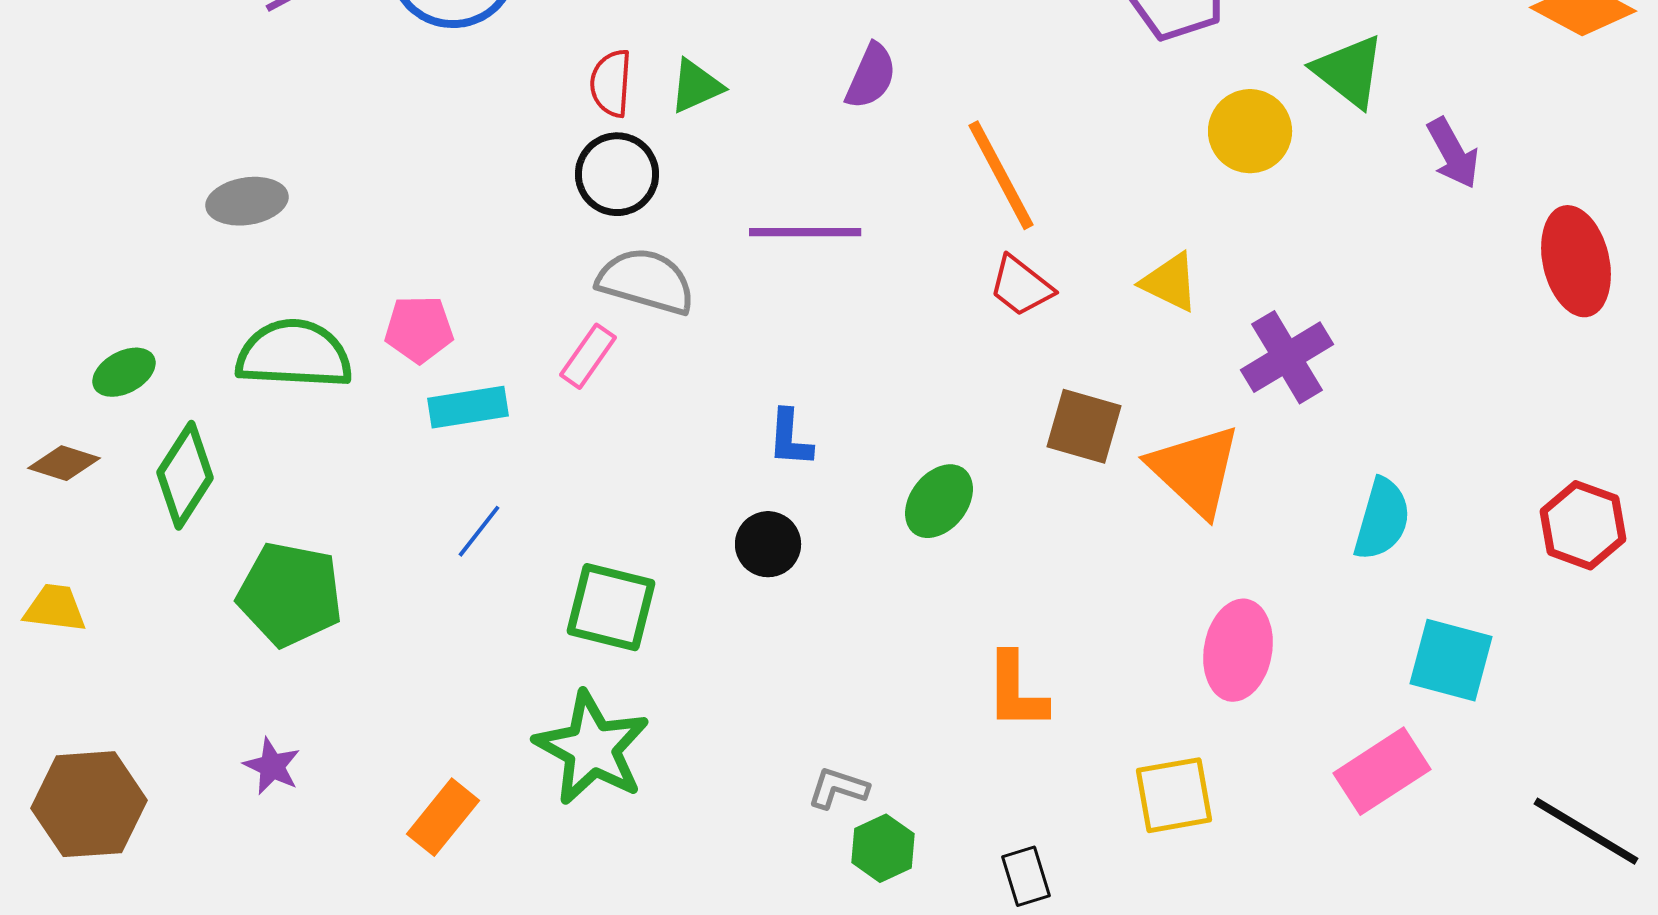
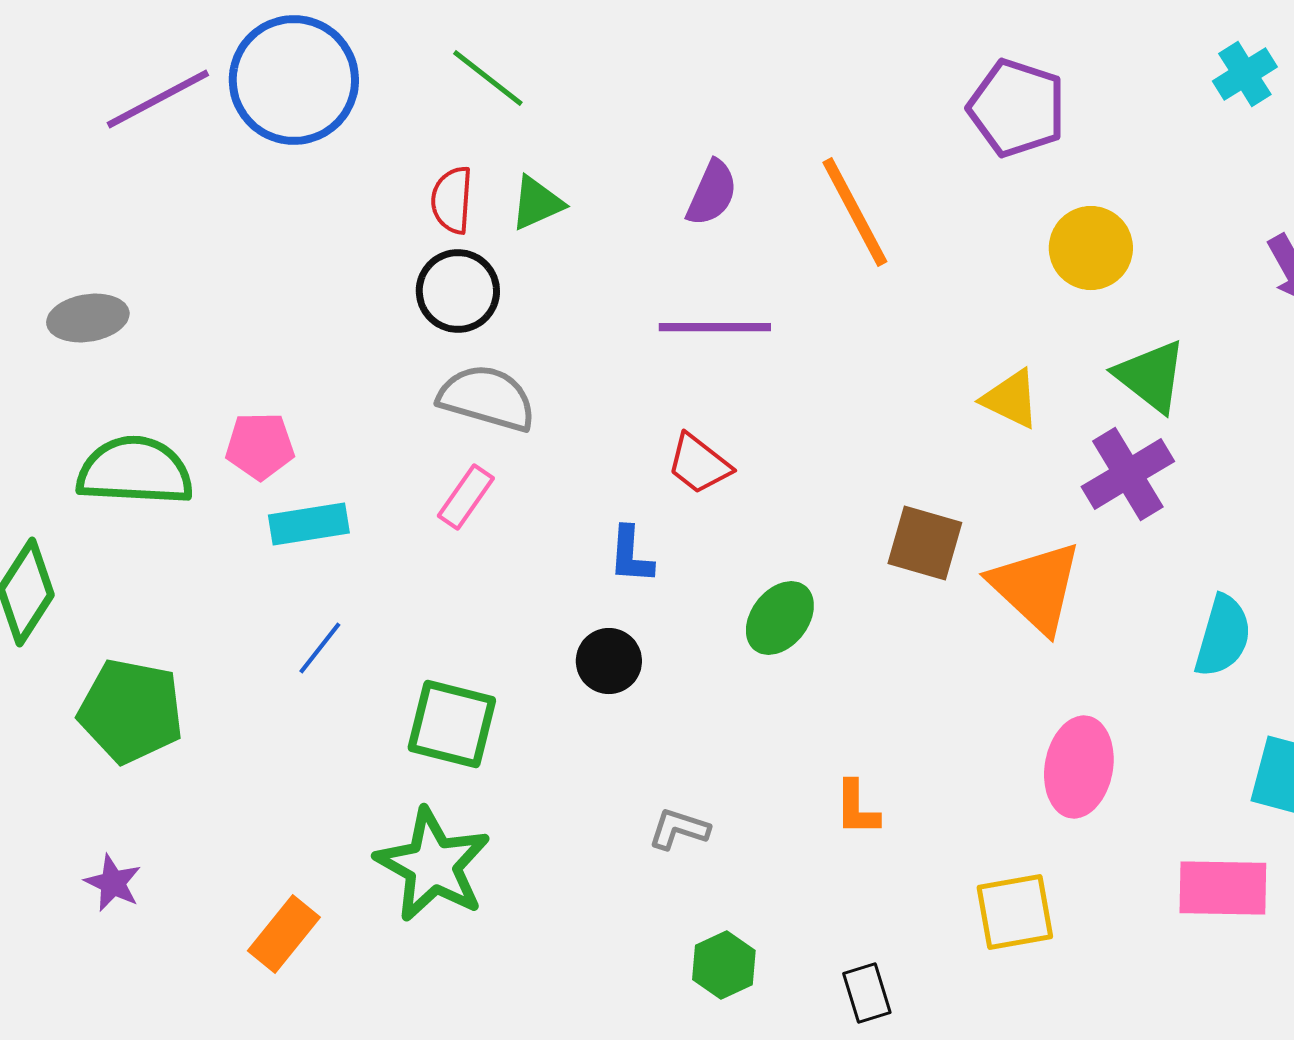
green triangle: (1349, 71) -> (1151, 376), moved
orange line: (1001, 175) -> (855, 212), moved
purple line: (805, 232) -> (715, 327), moved
red trapezoid: (1021, 286) -> (699, 464), moved
pink rectangle: (588, 356) -> (466, 497), moved
orange L-shape: (1016, 691) -> (857, 808), size x0.7
pink rectangle: (1382, 771) -> (1223, 888), turned 34
gray L-shape: (838, 788) -> (679, 829), moved

